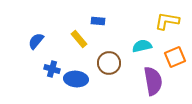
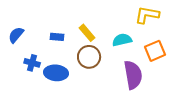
blue rectangle: (98, 21) -> (57, 37), moved
yellow rectangle: (79, 39) -> (87, 33), moved

